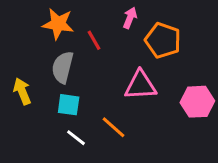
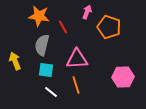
pink triangle: (140, 85) -> (77, 59), moved
pink hexagon: (197, 102) -> (123, 77), moved
orange line: (113, 127) -> (76, 85), turned 30

